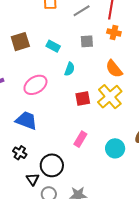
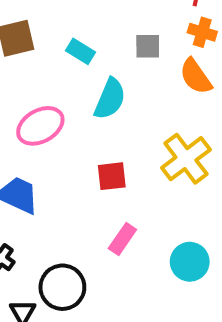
cyan semicircle: (70, 69) -> (110, 99), size x1.5
orange semicircle: (114, 69) -> (196, 76), moved
red square: (83, 98) -> (112, 176), moved

